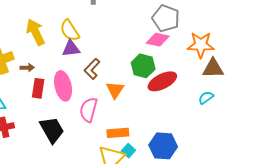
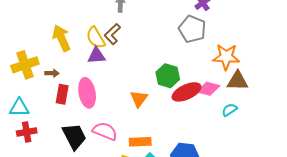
pink diamond: (158, 40) -> (208, 89), moved
brown L-shape: (92, 69) -> (112, 34), moved
pink semicircle: (89, 110) -> (105, 131), moved, turned 95

